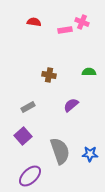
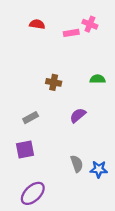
purple square: (23, 136) -> (25, 149), turned 30
gray semicircle: (60, 151) -> (77, 164), moved, size x0.6

